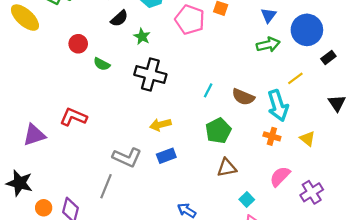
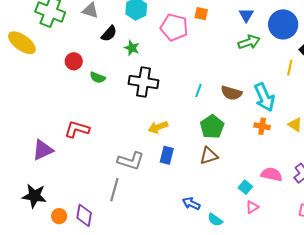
yellow line: (295, 78) -> (290, 68), moved, turned -35
blue rectangle: (166, 156) -> (167, 155), turned -48
brown triangle: (227, 168) -> (209, 156), moved
pink semicircle: (280, 176) -> (272, 174), moved, turned 65

